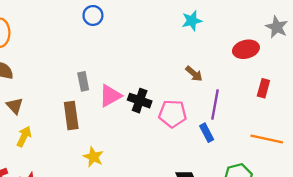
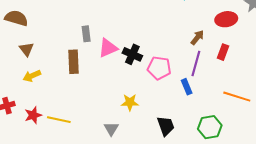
brown arrow: (194, 74) -> (197, 38), moved, turned -98
red rectangle: (263, 88) -> (223, 52), moved
yellow arrow: (24, 136) -> (32, 76), turned -144
yellow star: (93, 157) -> (130, 102), moved, turned -30

